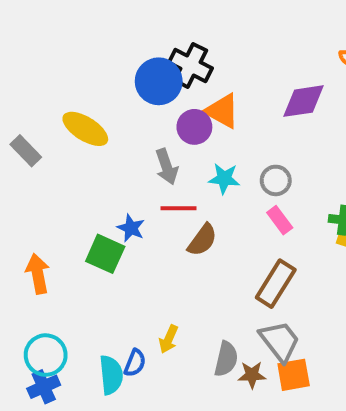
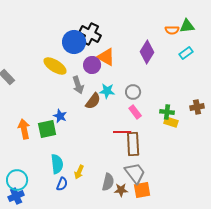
purple diamond: (304, 101) -> (147, 52), turned -50
yellow ellipse: (85, 129) -> (55, 66), moved
red line: (179, 208) -> (122, 132), moved
brown semicircle: (202, 240) -> (93, 101), moved
green square: (105, 254) -> (47, 129), turned -36
orange arrow: (38, 274) -> (24, 129), moved
brown rectangle: (276, 284) -> (133, 144), turned -35
cyan semicircle: (111, 375) -> (57, 164), moved

